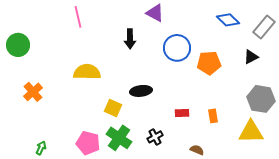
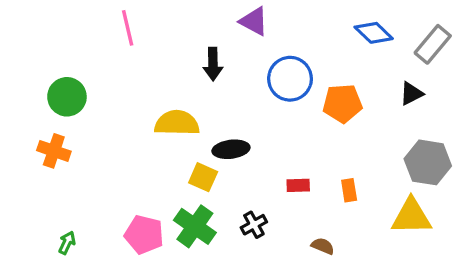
green circle: (18, 45) -> (67, 97), moved
yellow semicircle: (87, 72) -> (177, 123), moved
orange cross: (33, 92) -> (54, 151), turned -30
yellow square: (113, 108) -> (203, 177), moved

